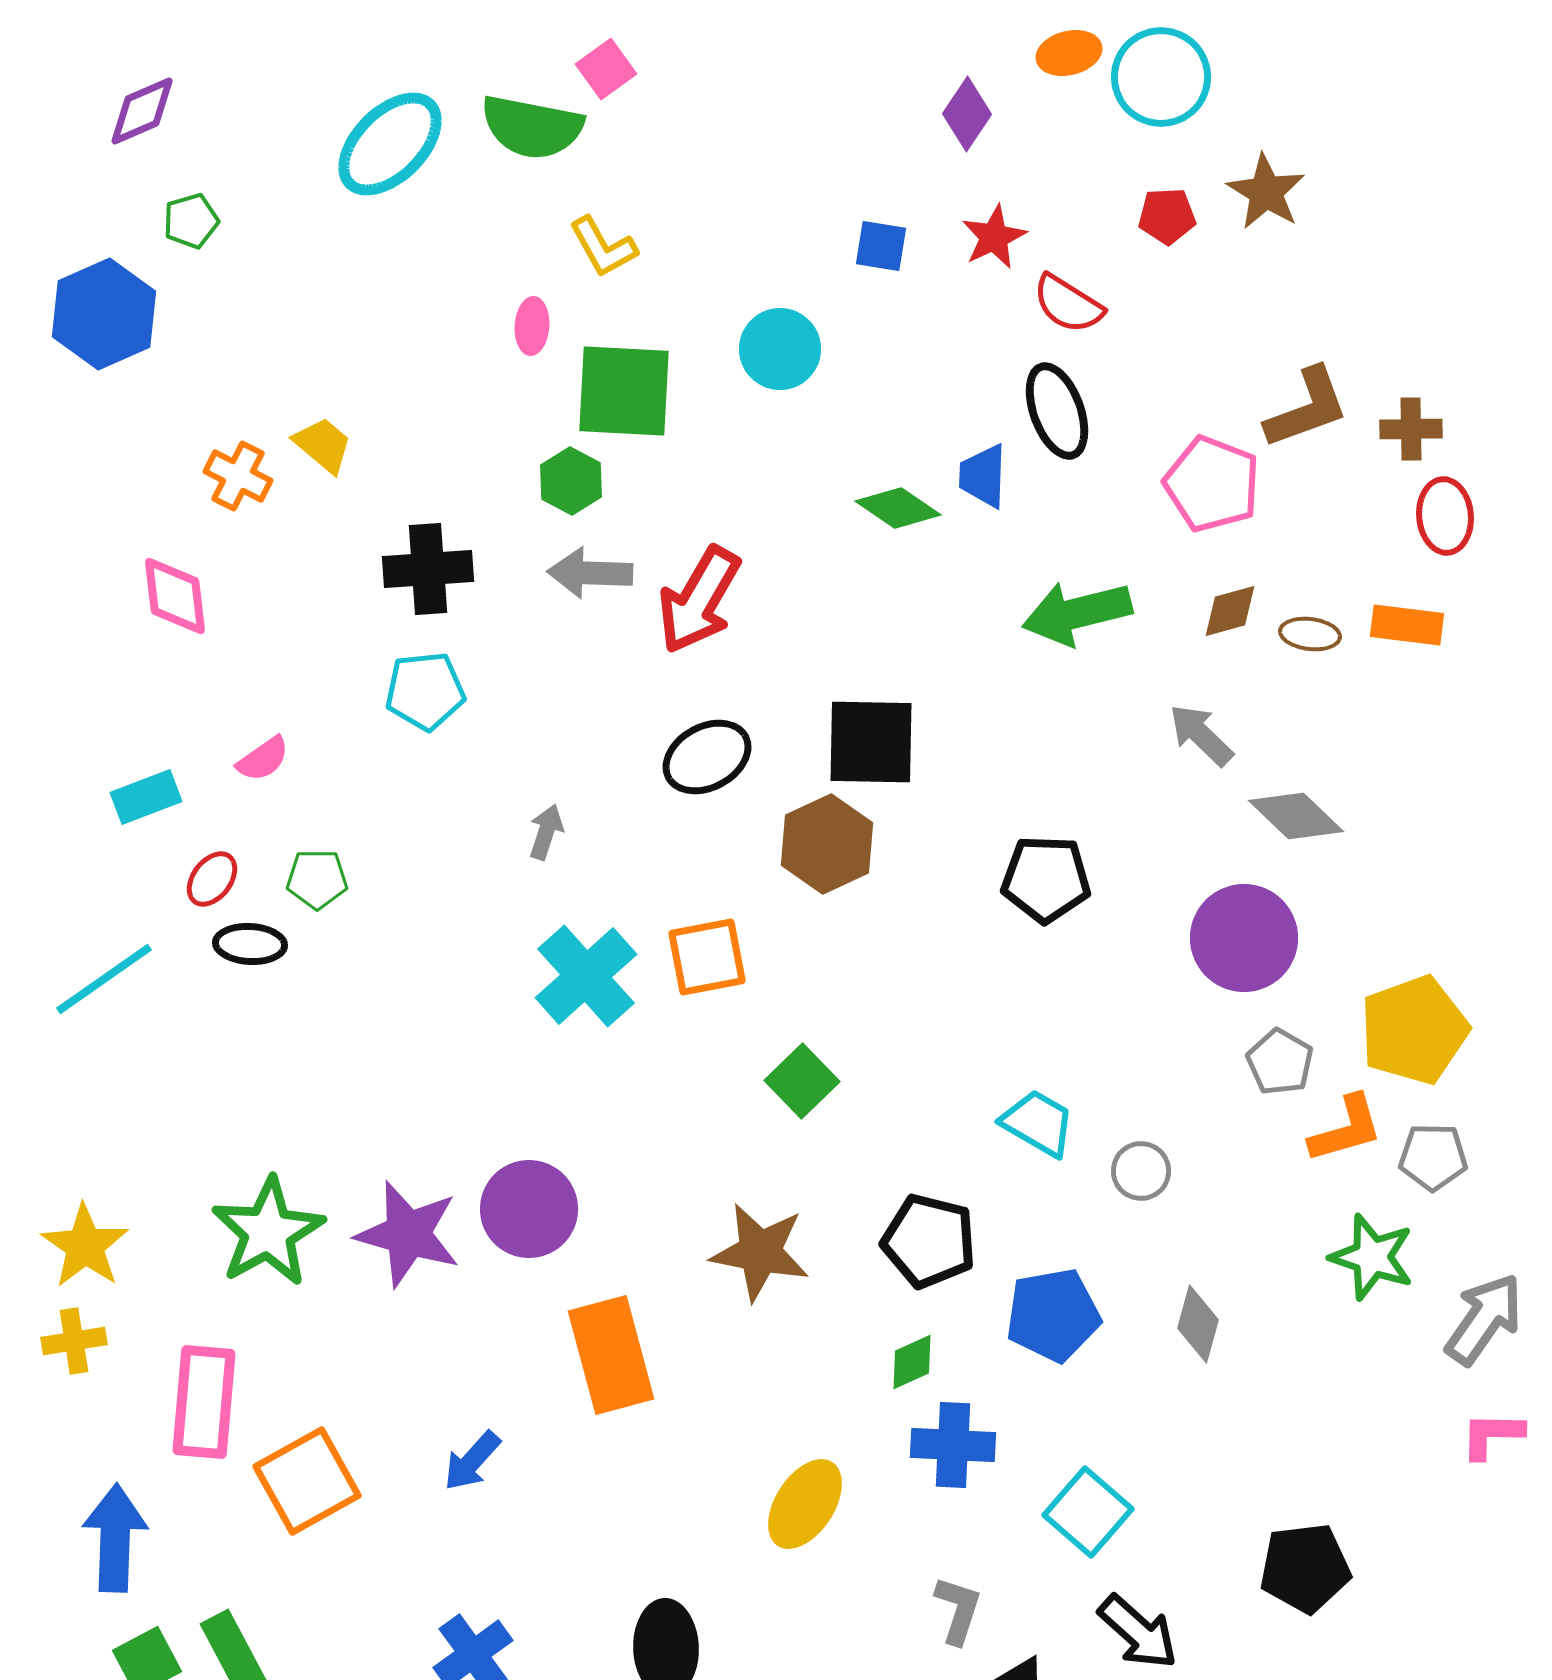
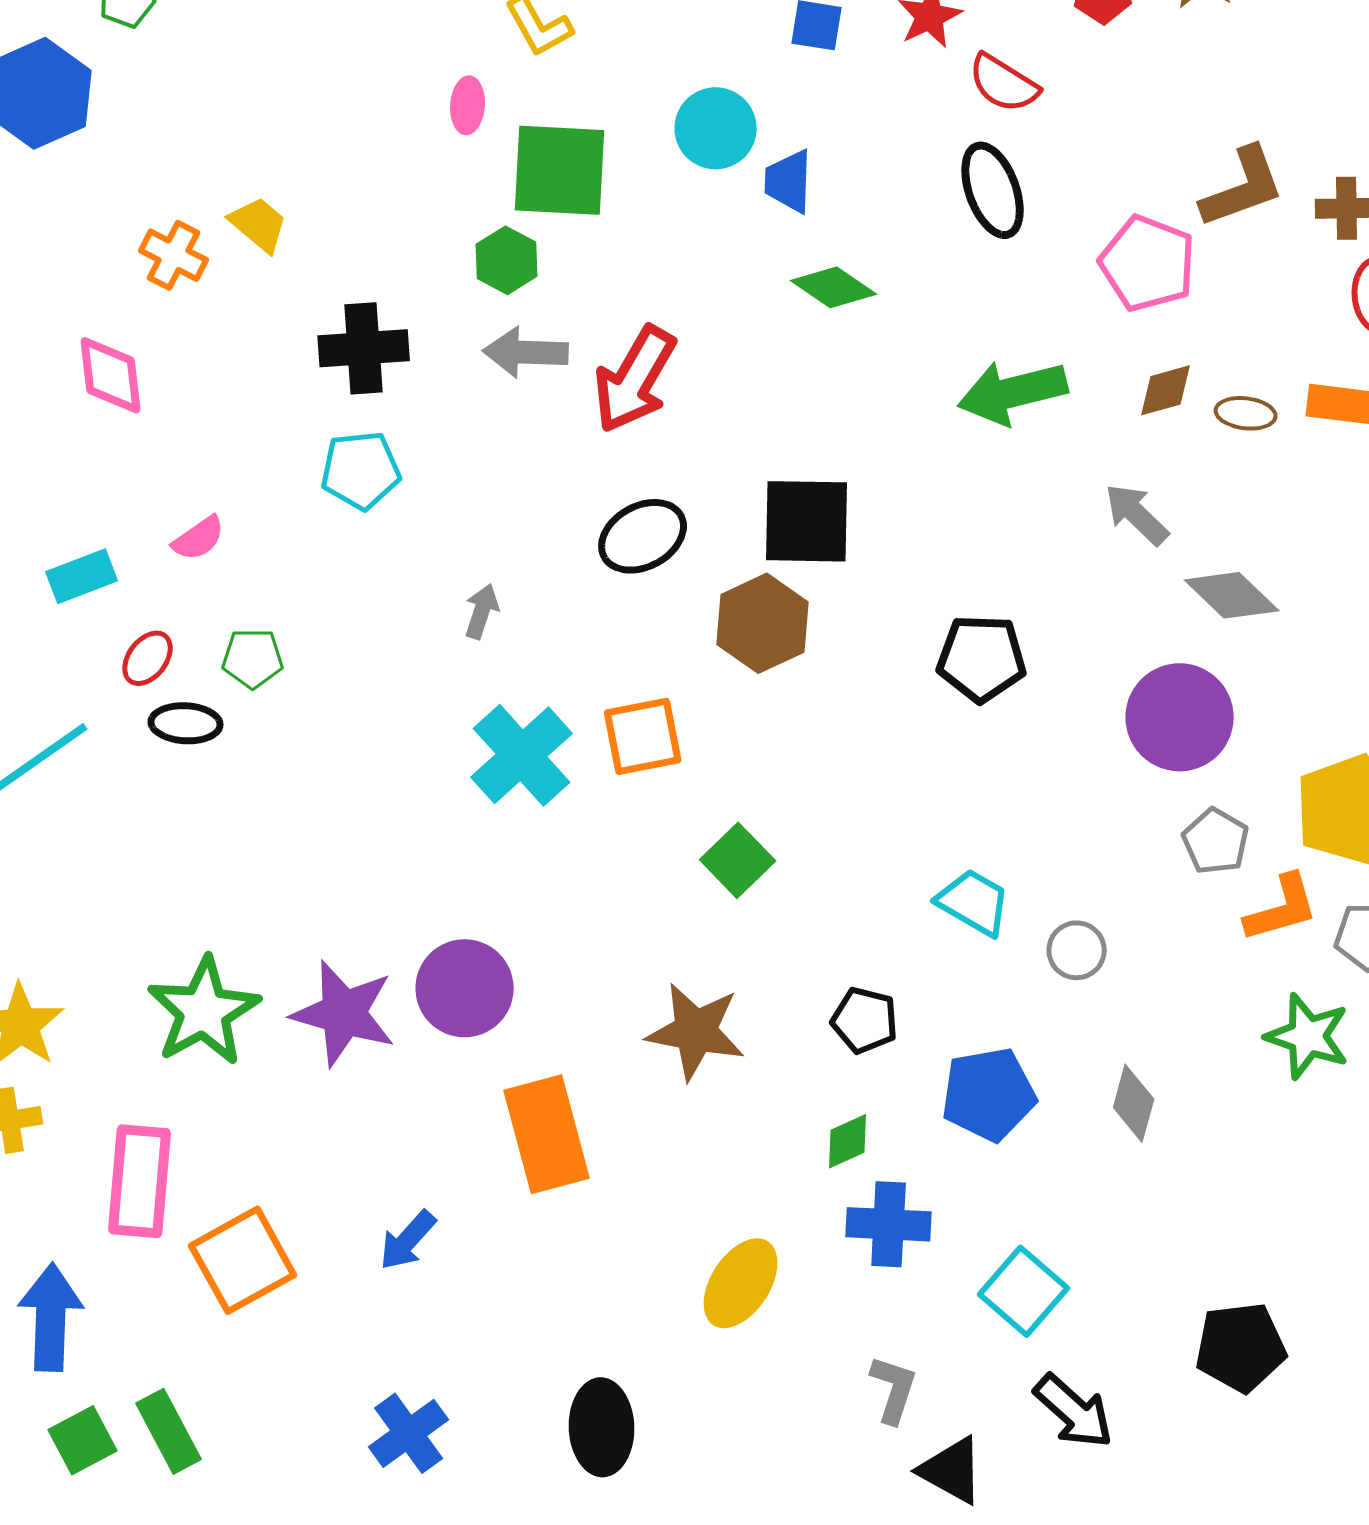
blue trapezoid: (983, 476) -> (789, 181), moved
black pentagon: (929, 1241) -> (865, 1020), size x0.7

